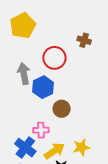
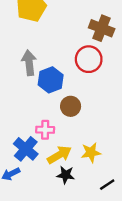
brown cross: (84, 40) -> (102, 28), size x1.5
red circle: (54, 58) -> (89, 59), moved

